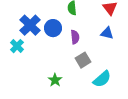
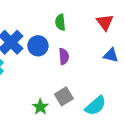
blue triangle: (107, 33) -> (111, 55), moved
gray square: (83, 60) -> (64, 96), moved

